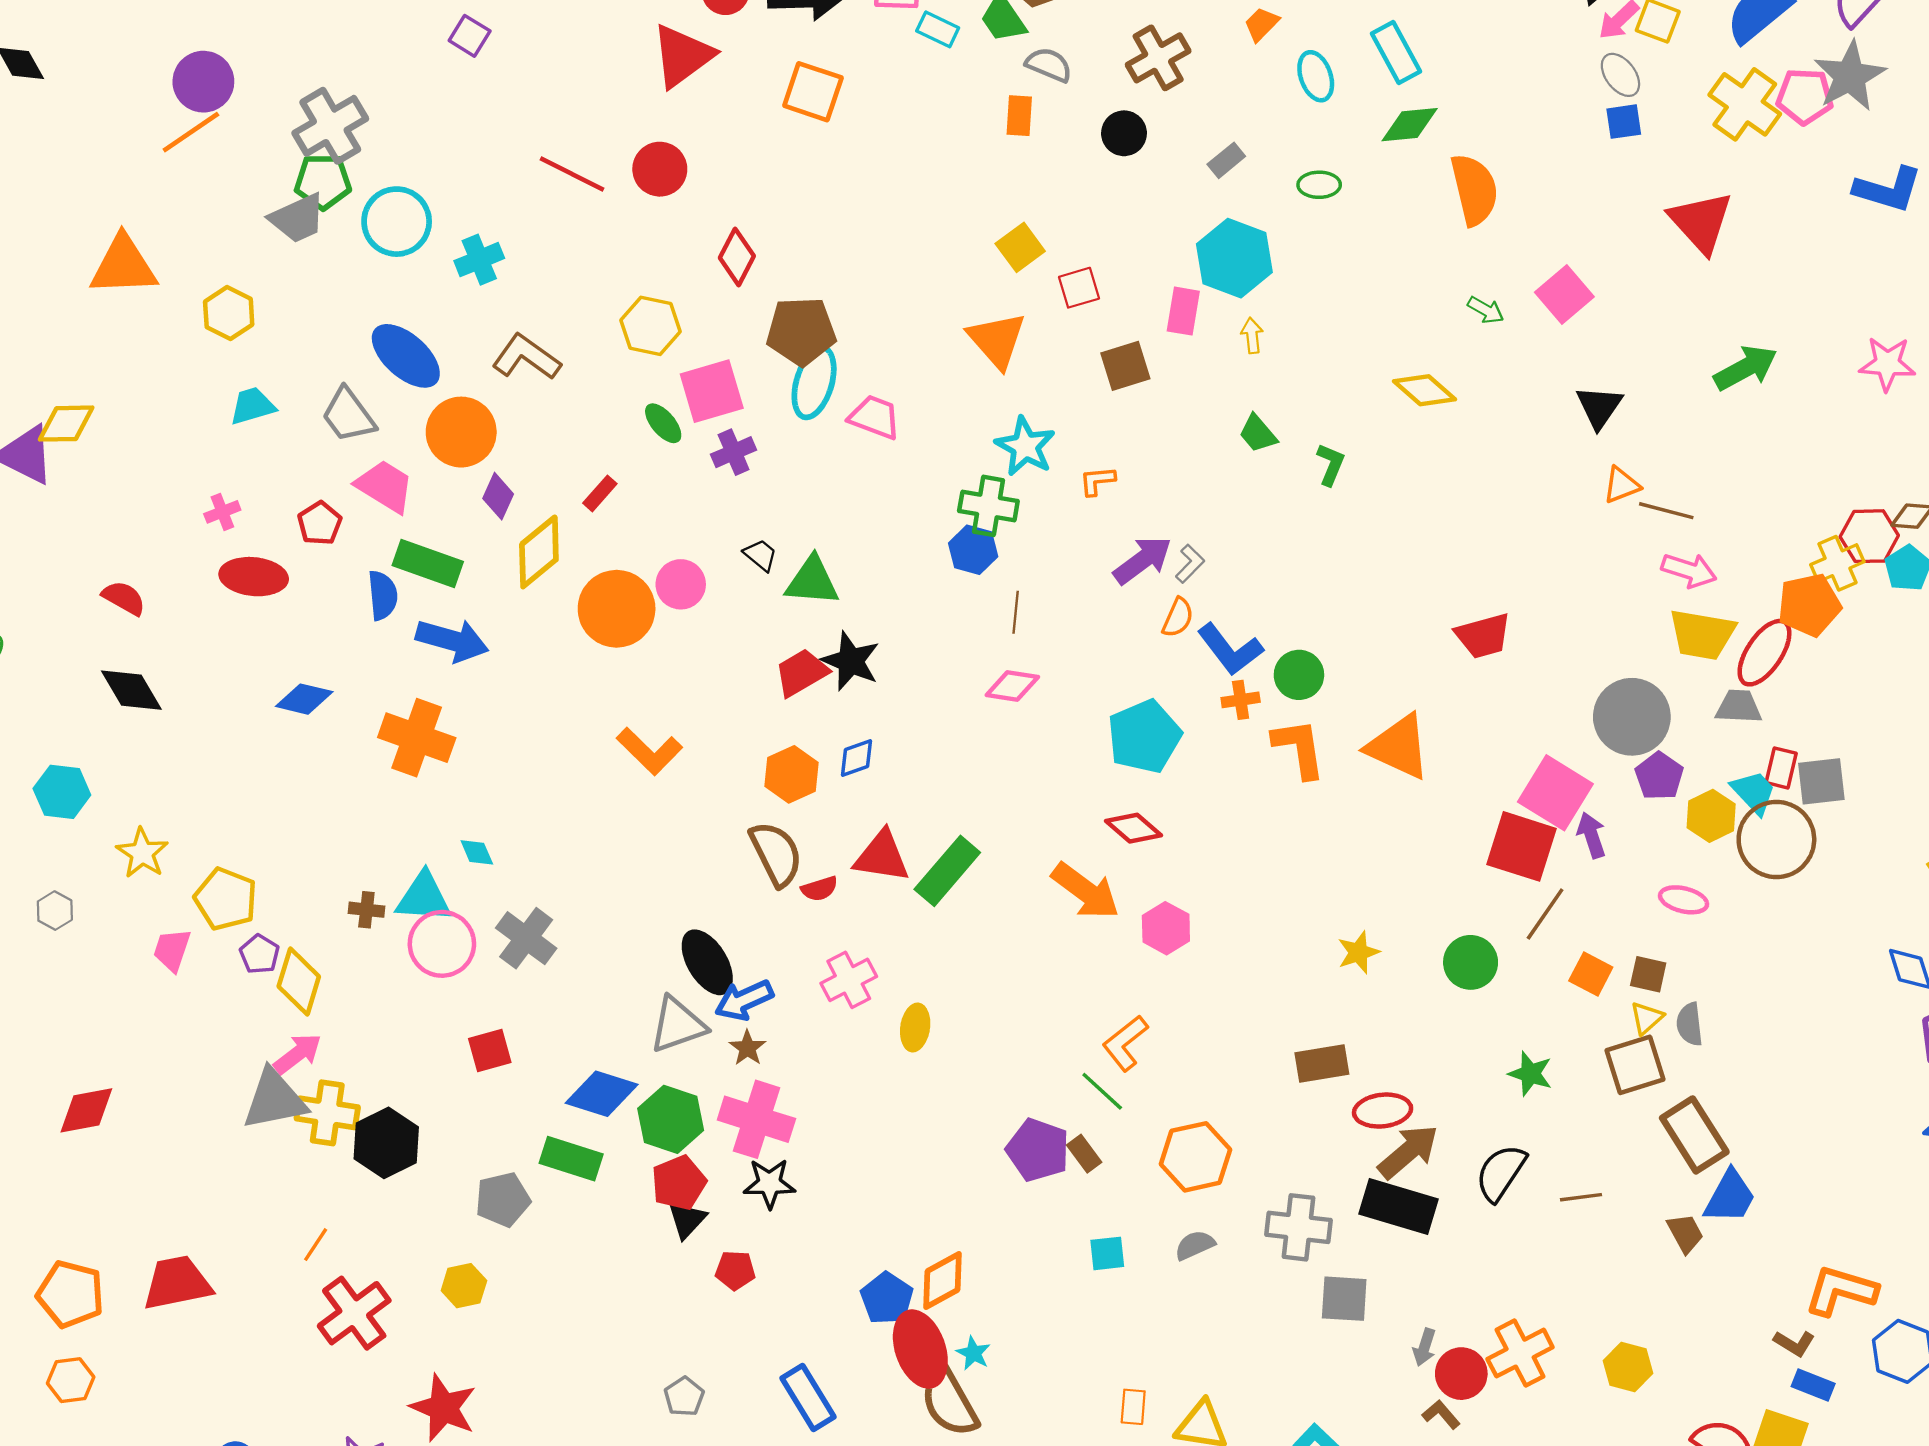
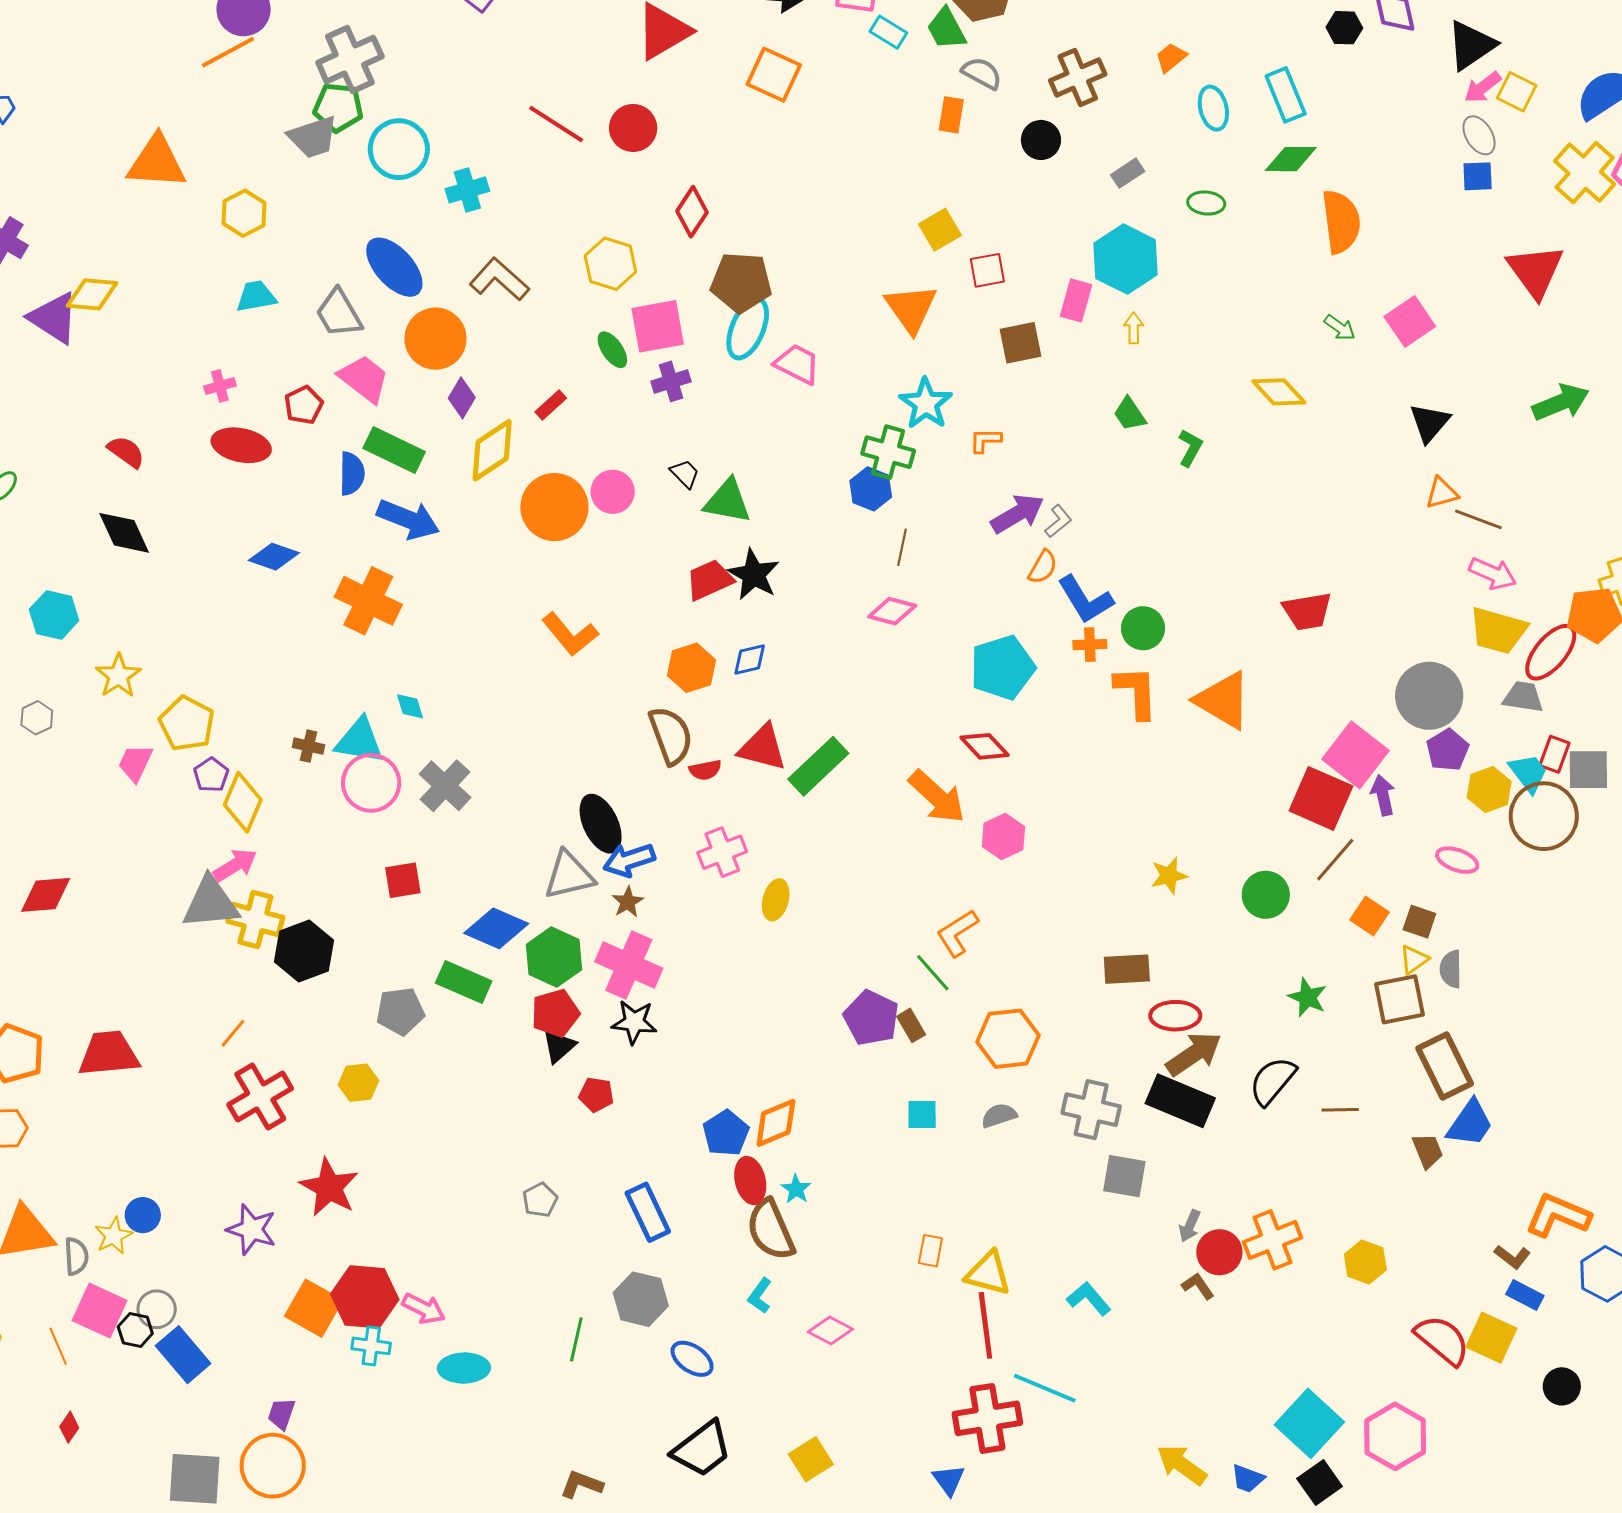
red ellipse: (920, 1349) -> (750, 1180), size x0.7

